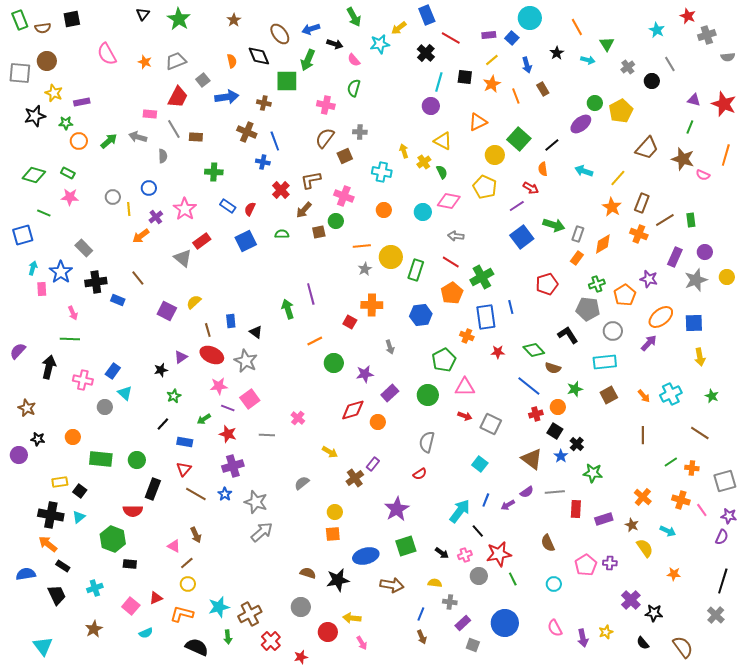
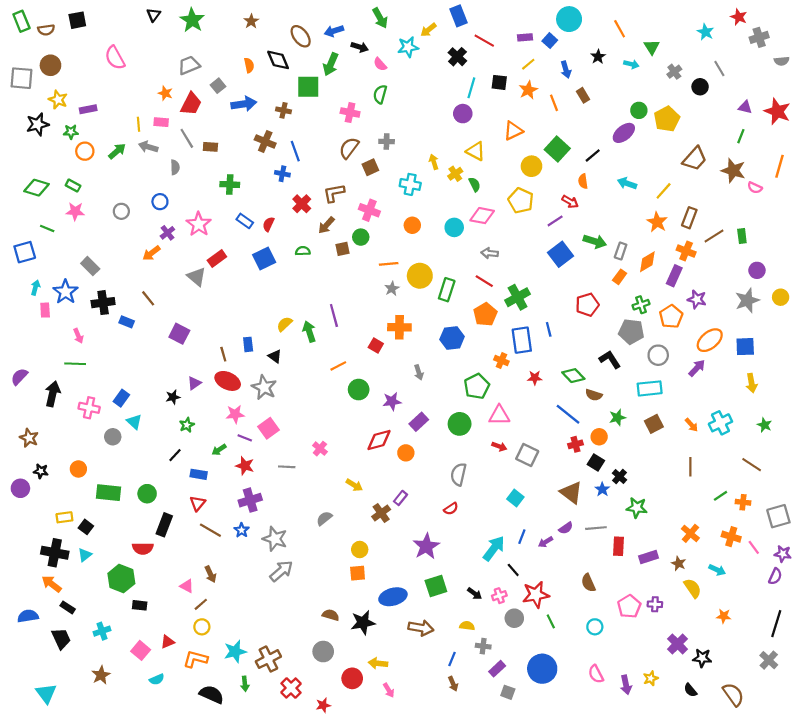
orange star: (145, 62) -> (165, 93), moved
yellow line: (129, 209) -> (139, 124), moved
purple rectangle: (675, 257) -> (674, 276), moved
yellow semicircle: (194, 302) -> (285, 324), moved

